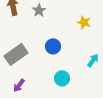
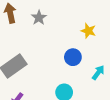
blue circle: (53, 46) -> (73, 57), moved

